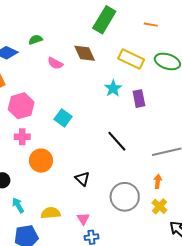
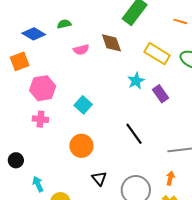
pink semicircle: (55, 63) -> (81, 50), turned -49
purple rectangle: (139, 99) -> (161, 94), turned -30
orange circle: (41, 161) -> (81, 146), moved
black triangle: (82, 179) -> (99, 178), moved
cyan arrow: (18, 205) -> (38, 184), moved

